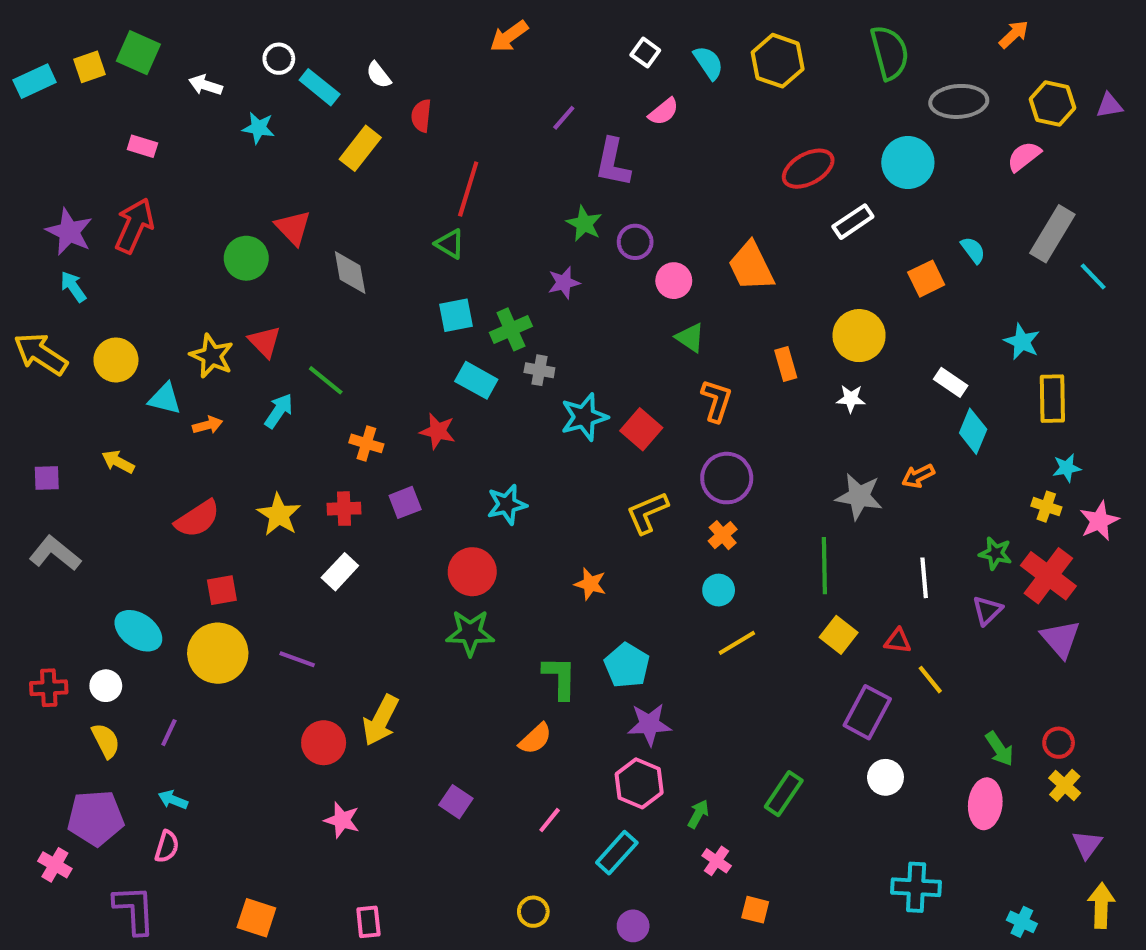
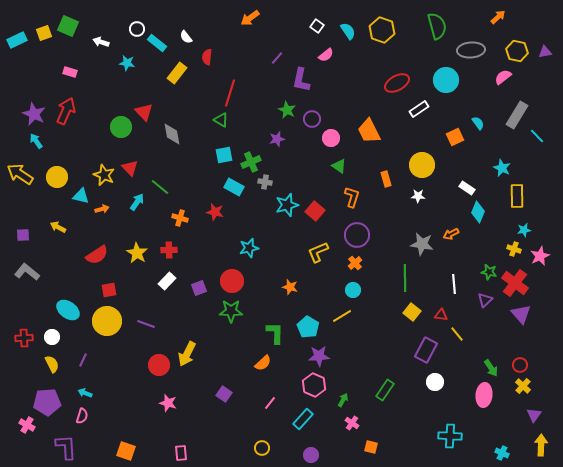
purple square: (405, 502) -> (199, 288), moved
yellow line: (737, 643) -> (342, 316), moved

